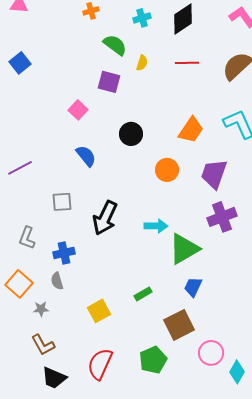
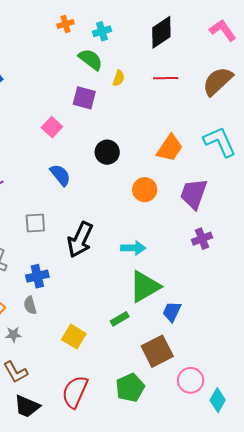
cyan cross: (142, 18) -> (102, 31), moved
purple cross: (222, 217) -> (202, 239), size x0.7
green triangle: (184, 249) -> (145, 287), moved
yellow square: (99, 311) -> (74, 337), turned -30

